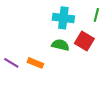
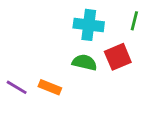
red square: (84, 41) -> (118, 57), turned 36

